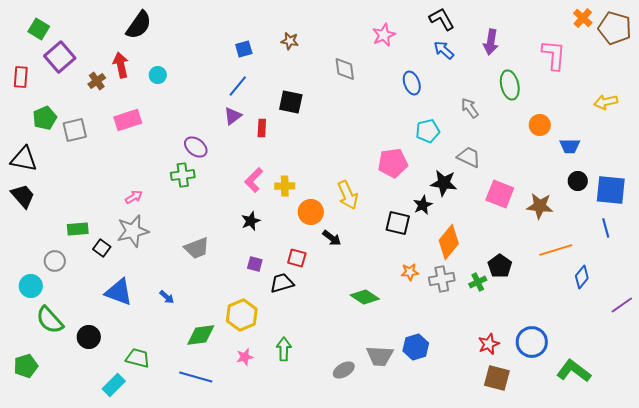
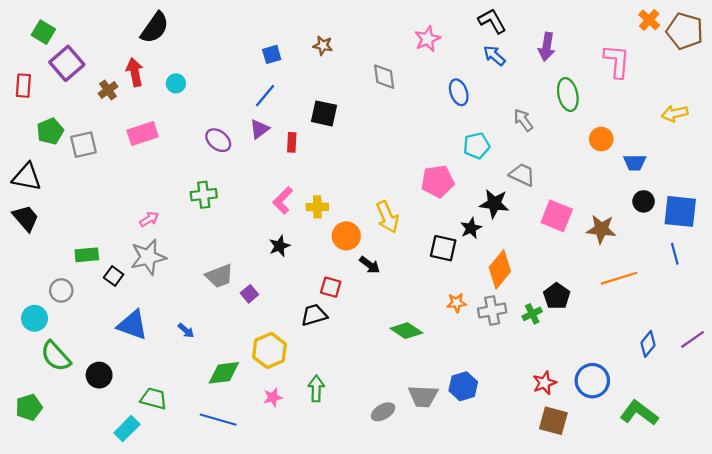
purple ellipse: (196, 147) -> (218, 140), moved
purple square: (255, 264) -> (249, 294), moved, turned 35
blue diamond: (582, 277) -> (648, 344), moved

